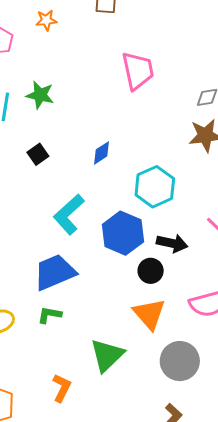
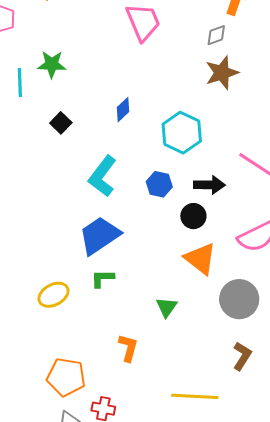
blue hexagon: (123, 233) -> (159, 184), size x0.6
green triangle: (107, 355) -> (167, 307), size x0.6

